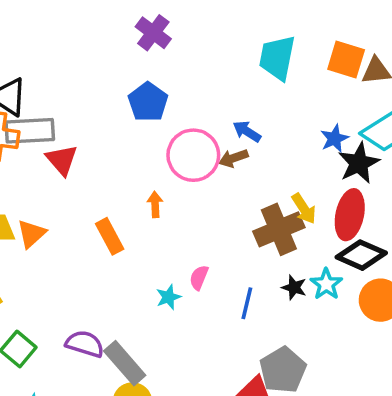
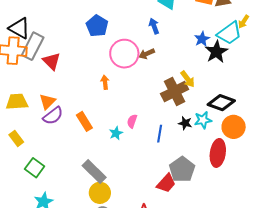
gray rectangle: (30, 131) -> (33, 46), turned -56
blue arrow: (247, 131) -> (154, 26), moved, turned 42
red ellipse: (350, 215) -> (218, 153), moved
orange triangle: (32, 234) -> (47, 102), moved
orange rectangle: (110, 236) -> (84, 121), moved
cyan star: (326, 284) -> (203, 120), turned 30
purple semicircle: (85, 344) -> (53, 116), moved, turned 130

